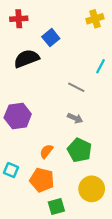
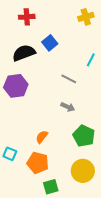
red cross: (19, 19) -> (27, 17), moved
blue square: (51, 38) -> (50, 43), moved
purple hexagon: (18, 116) -> (16, 86), moved
green pentagon: (80, 150) -> (84, 136), moved

